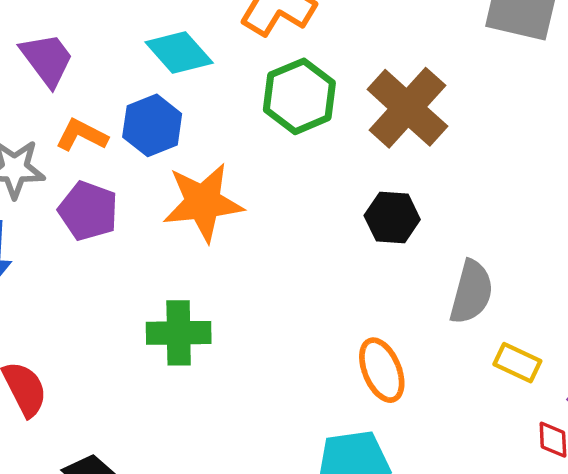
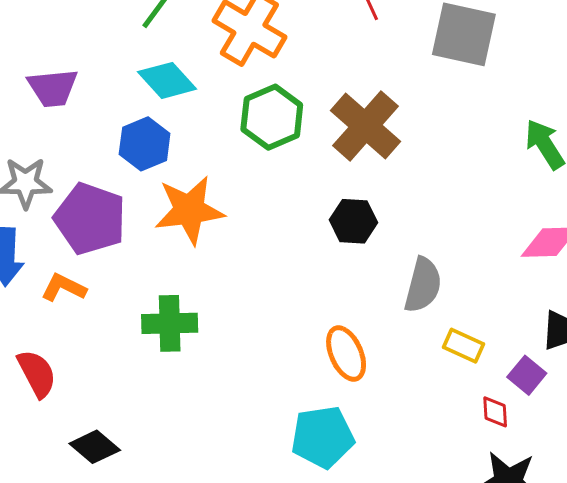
purple trapezoid: (47, 59) -> (53, 88), turned 122
orange L-shape: (82, 135) -> (64, 288), moved
purple pentagon: (88, 211) -> (90, 219), size x1.4

